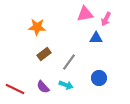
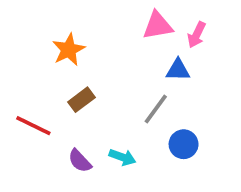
orange star: (37, 27) -> (69, 50), turned -30
gray line: (69, 62) -> (156, 109), moved
red line: (15, 89) -> (33, 126), moved

